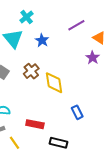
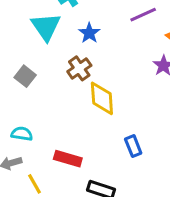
brown cross: (31, 71) -> (79, 68), moved

